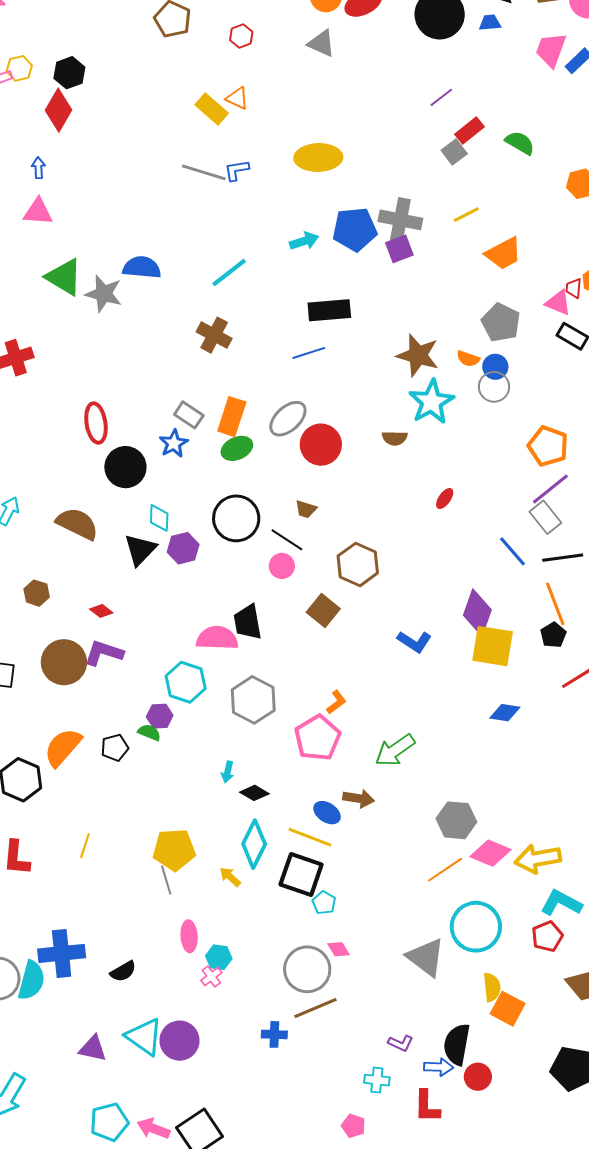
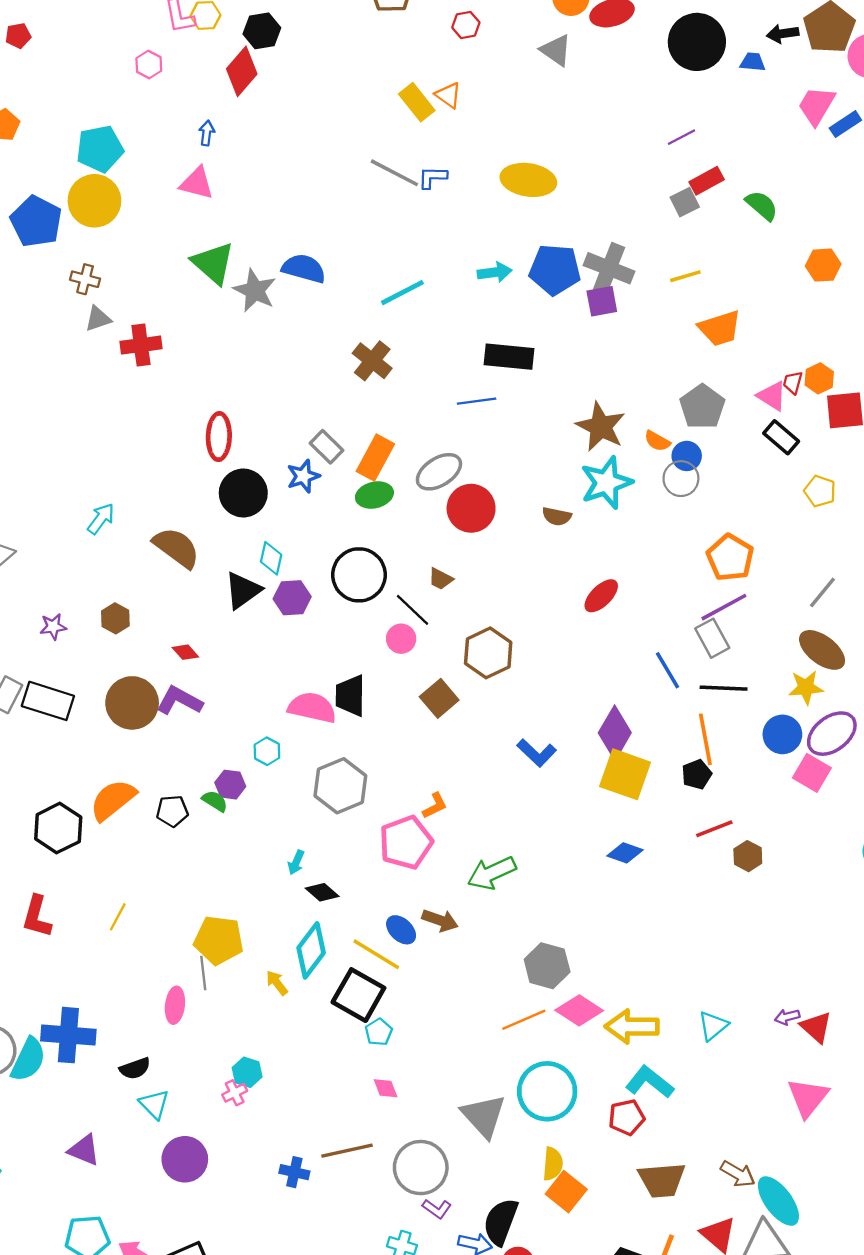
red ellipse: (445, 499) -> (601, 596), size x1.5
cyan hexagon: (186, 682) -> (267, 751), size x0.6
pink ellipse: (189, 936) -> (175, 1005), moved
gray circle: (307, 969) -> (421, 1168), moved
cyan triangle: (144, 1037) -> (154, 1104), moved, size x0.7

